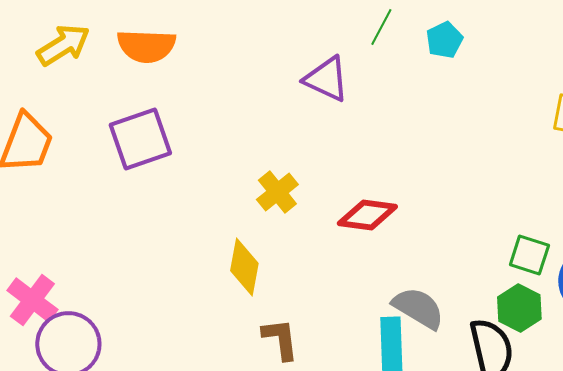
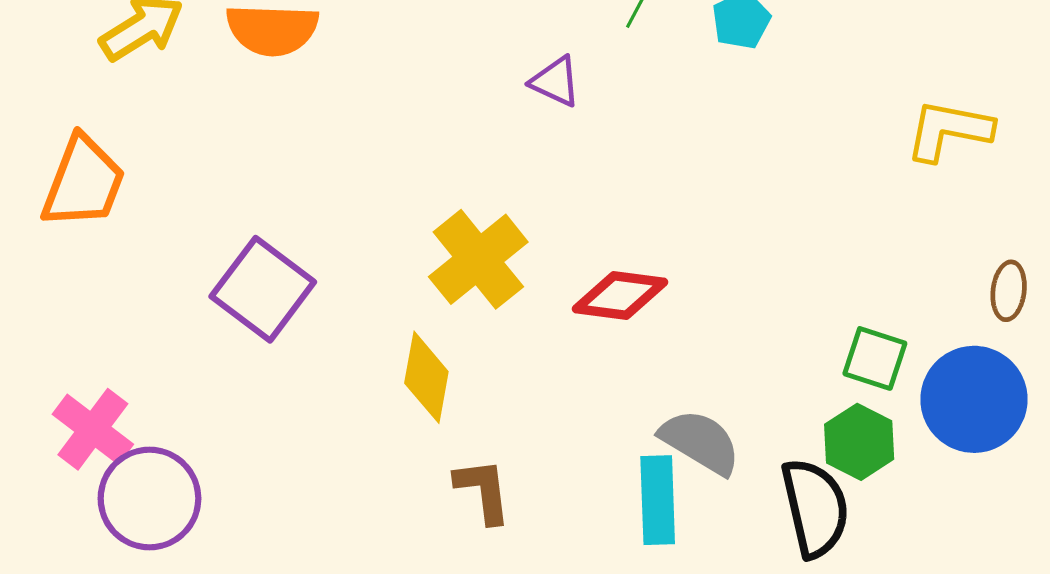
purple triangle: (326, 79) -> (555, 82), size x0.7
purple square: (140, 139) -> (263, 289), moved, turned -34
yellow cross: (277, 192) -> (478, 259), size x1.5

